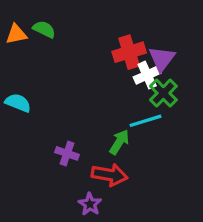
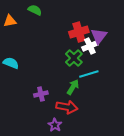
green semicircle: (44, 29) -> (35, 10), moved
green cross: (163, 93) -> (74, 58), moved
purple cross: (67, 153) -> (41, 94), turned -32

